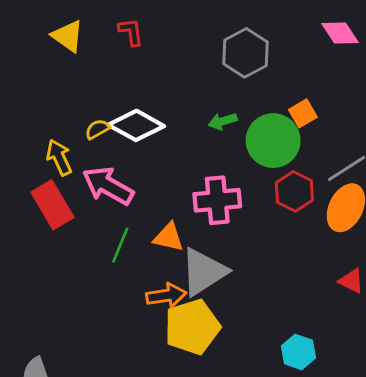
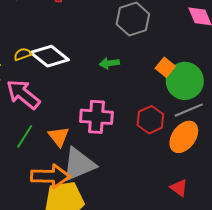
orange square: (303, 113) -> (165, 67), turned -30
green circle: (273, 141) -> (185, 81), moved
orange triangle: (168, 237) -> (59, 137), turned 30
orange arrow: (166, 296) -> (50, 176), size x1.4

